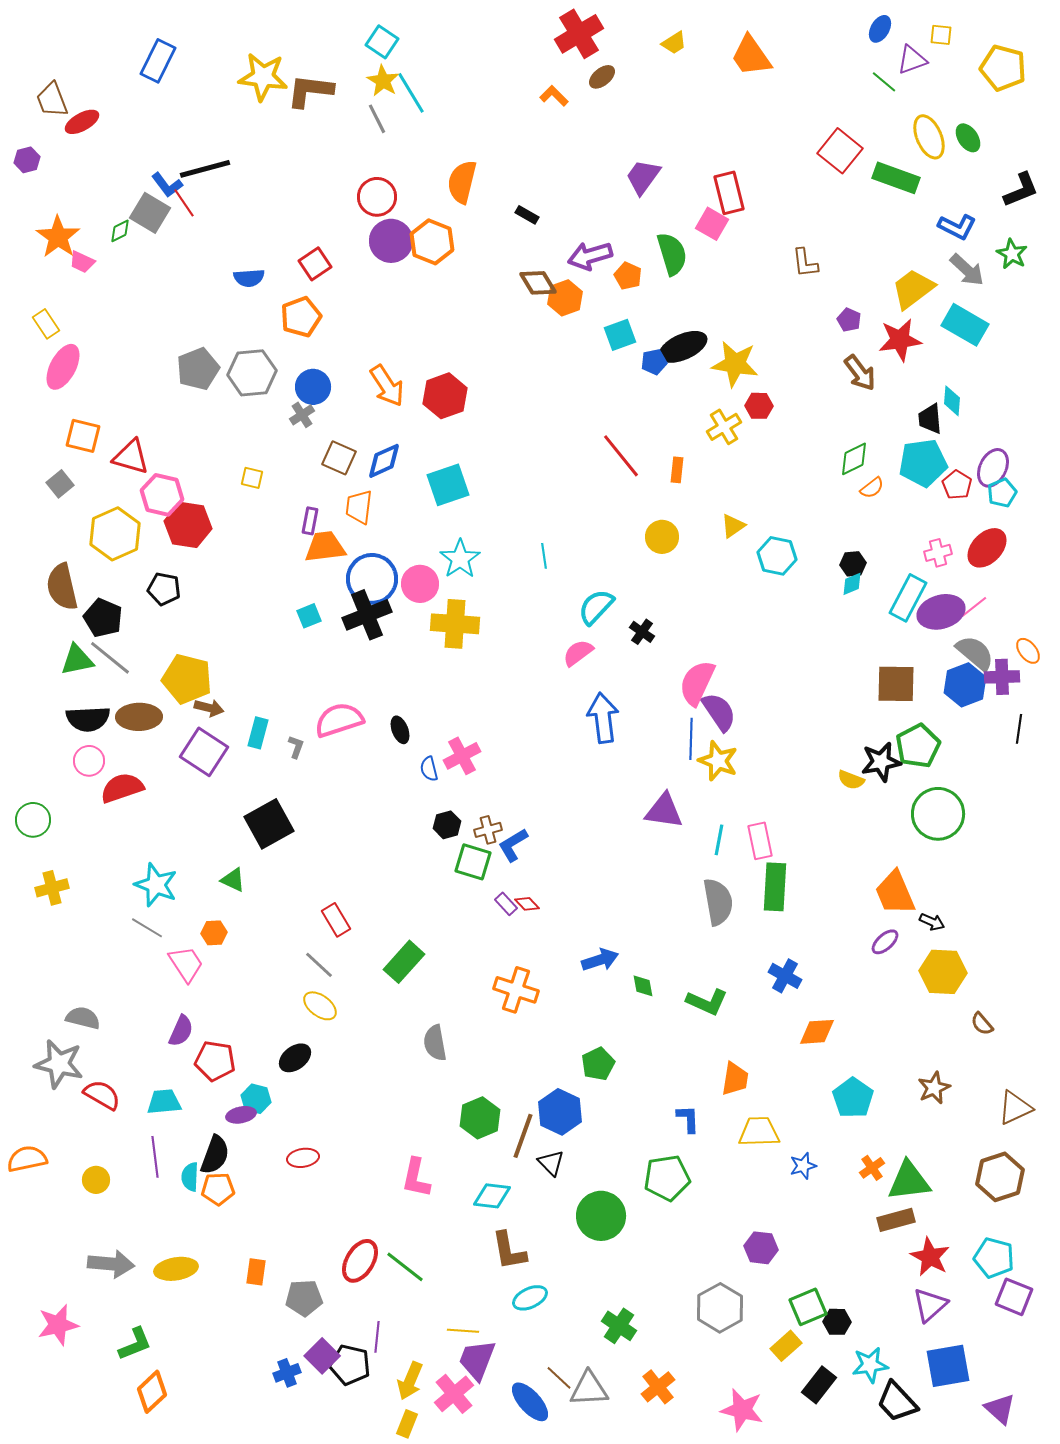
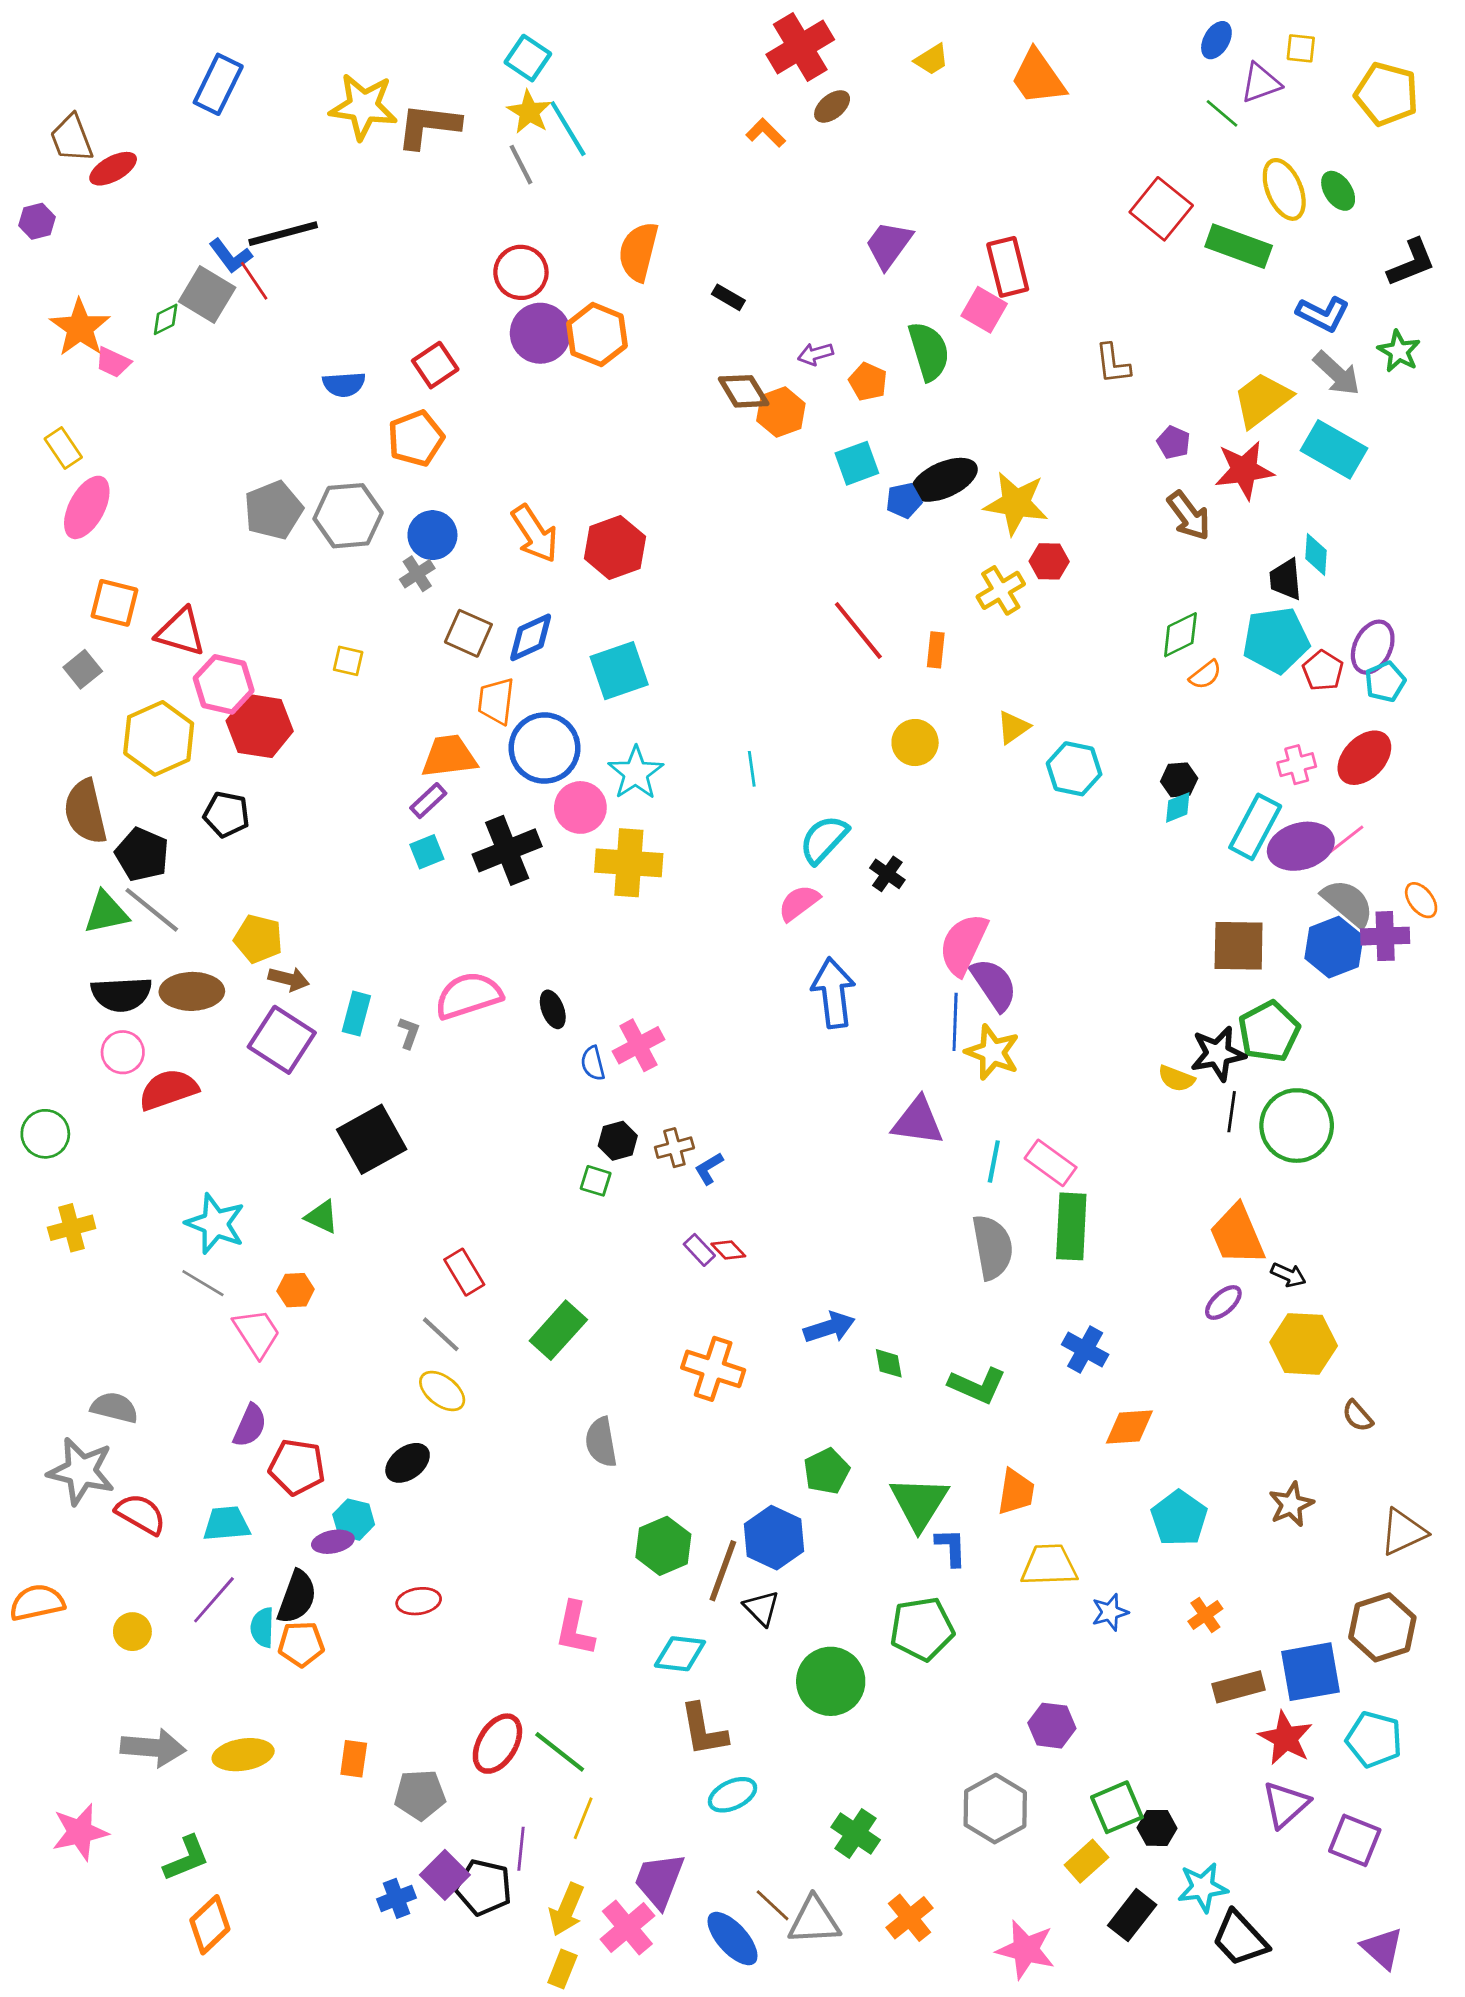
purple arrow: (590, 256) -> (815, 354), size x0.6
purple rectangle: (310, 521) -> (428, 801), moved, turned 36
blue circle: (372, 579) -> (544, 748), moved
yellow pentagon: (187, 679) -> (258, 939), size x0.7
black line: (1019, 729) -> (1232, 1112), moved
pink rectangle: (760, 841) -> (1051, 1163), turned -42
blue L-shape: (513, 845) -> (709, 1168), size x0.7
green square: (473, 862) -> (596, 1181), moved, size x0.6
purple line: (155, 1157) -> (214, 1600), turned 48
green triangle: (909, 1181) -> (919, 1503), moved, turned -51
purple square: (1014, 1297) -> (1355, 1840), moved
yellow line: (463, 1331) -> (583, 1818), moved, turned -72
blue square: (948, 1366) -> (1310, 1672), moved

